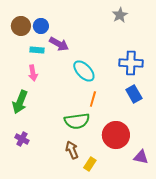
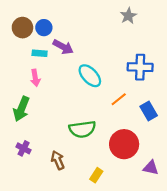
blue rectangle: (134, 94) -> (149, 111), moved
orange line: (93, 99) -> (119, 99), moved, turned 35
brown arrow: (72, 150) -> (58, 160), moved

